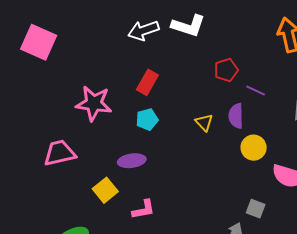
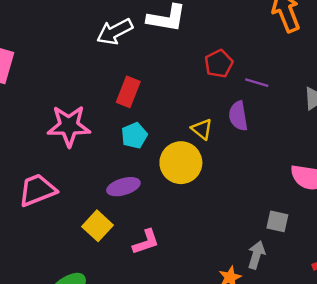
yellow circle: (254, 148) -> (181, 163), moved, size x1.4

